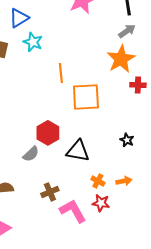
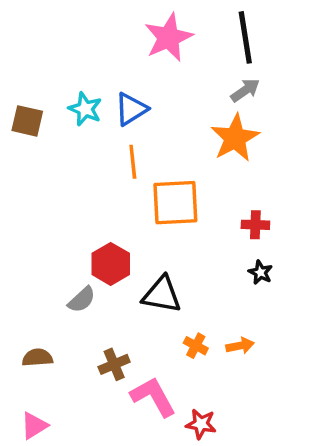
blue triangle: (19, 18) -> (131, 109), moved
red cross: (138, 85) -> (255, 225), moved
black star: (127, 140) -> (261, 272), moved
red star: (101, 203) -> (201, 424), moved

